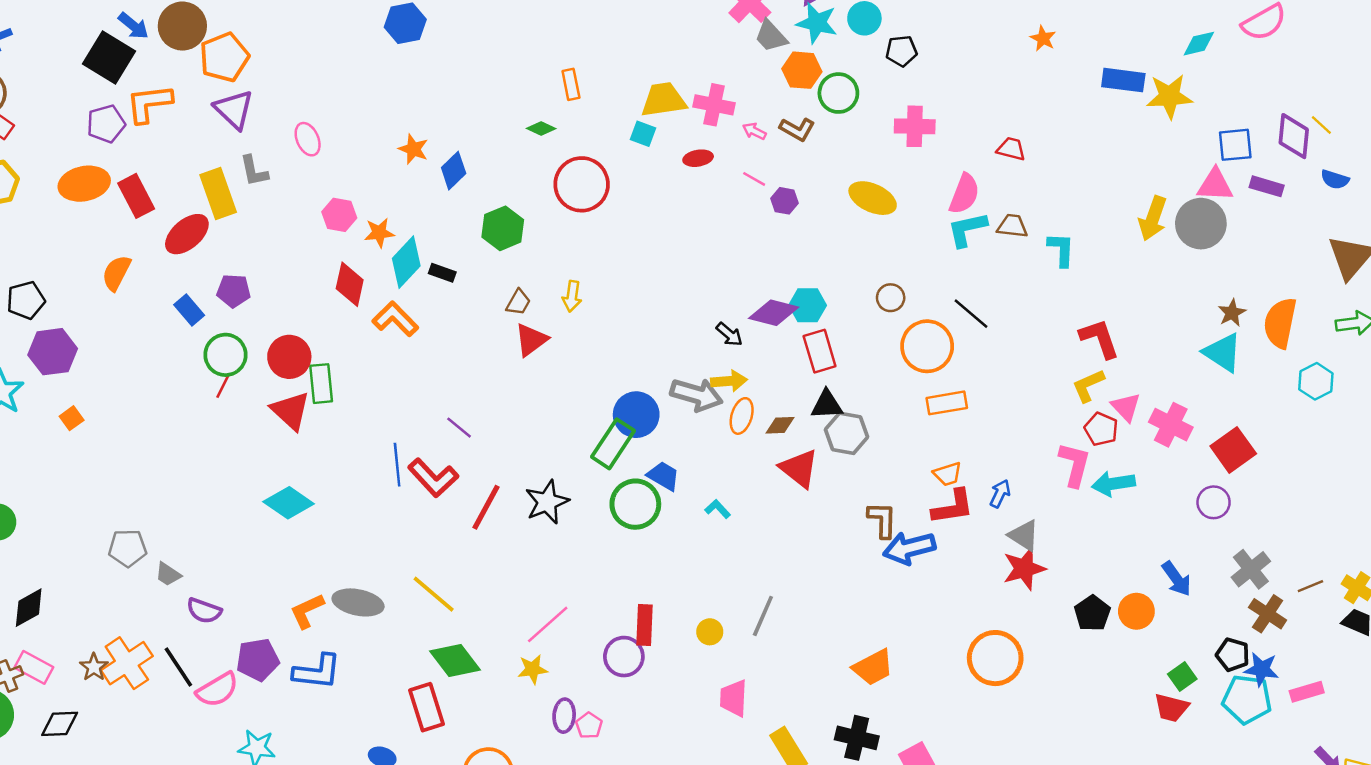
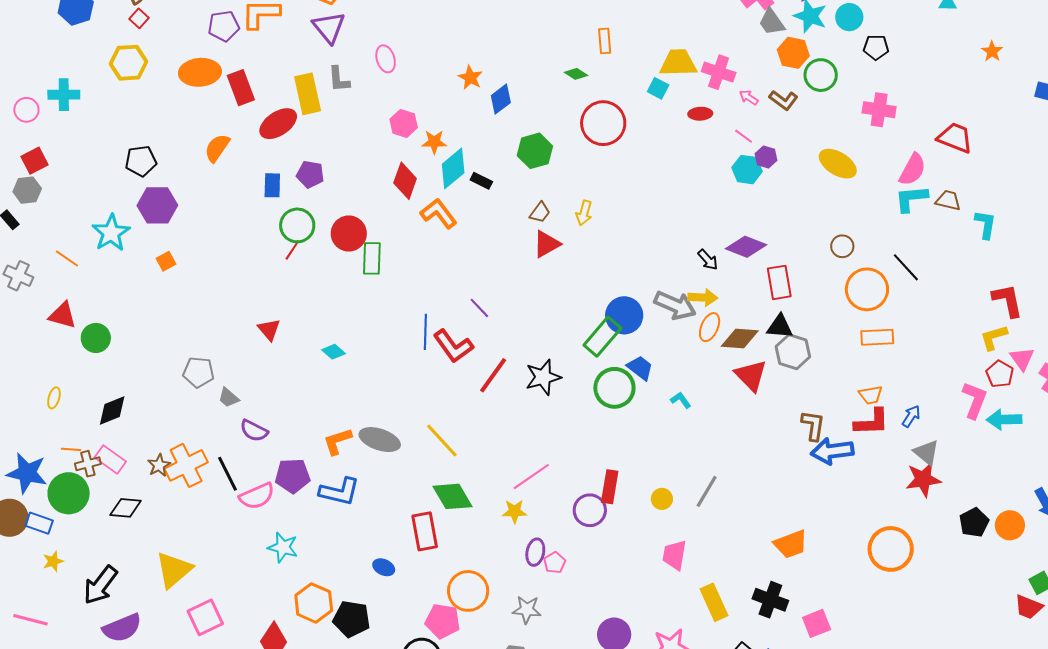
red trapezoid: (1011, 149) -> (955, 138), size x1.5
cyan hexagon: (808, 305) -> (747, 170), moved
blue rectangle: (189, 310) -> (272, 185), turned 35
red triangle: (291, 411) -> (269, 330), moved, size x0.7
brown diamond: (780, 425) -> (740, 338), size x1.5
cyan diamond: (289, 503) -> (333, 352), size x0.6

